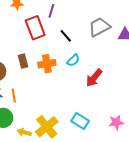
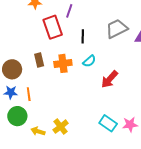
black line: (66, 36) -> (83, 36), turned 40
cyan rectangle: (80, 121) -> (108, 123), moved
yellow cross: (47, 127) -> (61, 127), size x0.7

